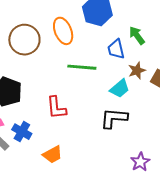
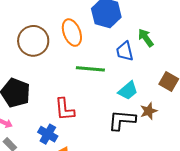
brown star: (137, 70) -> (149, 111), moved
blue cross: (22, 132) -> (48, 134), moved

